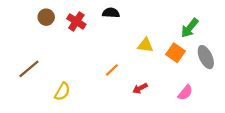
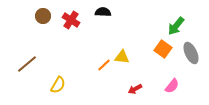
yellow triangle: (145, 45) -> (122, 57), moved
red arrow: (140, 88) -> (135, 89), moved

